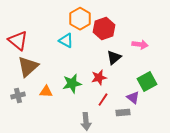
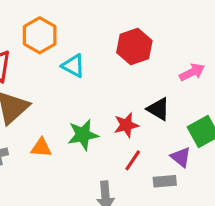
orange hexagon: (80, 19) -> (40, 35), moved
pink arrow: (140, 45) -> (192, 72), turned -35
black triangle: (114, 58) -> (158, 109), moved, turned -49

